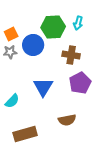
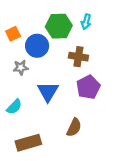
gray star: (10, 52) -> (21, 68), moved
brown semicircle: (67, 120) -> (74, 127), turned -54

